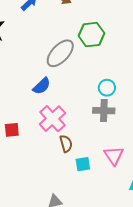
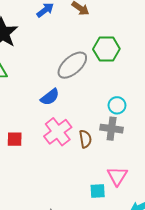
brown semicircle: (66, 144) -> (85, 139), moved
cyan square: (83, 164) -> (98, 191), moved

